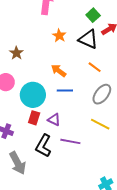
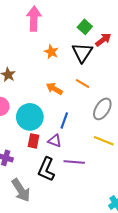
black triangle: (88, 39) -> (82, 53), turned 45
orange line: (95, 67) -> (83, 83), moved
blue line: (65, 91) -> (64, 121), moved, turned -63

